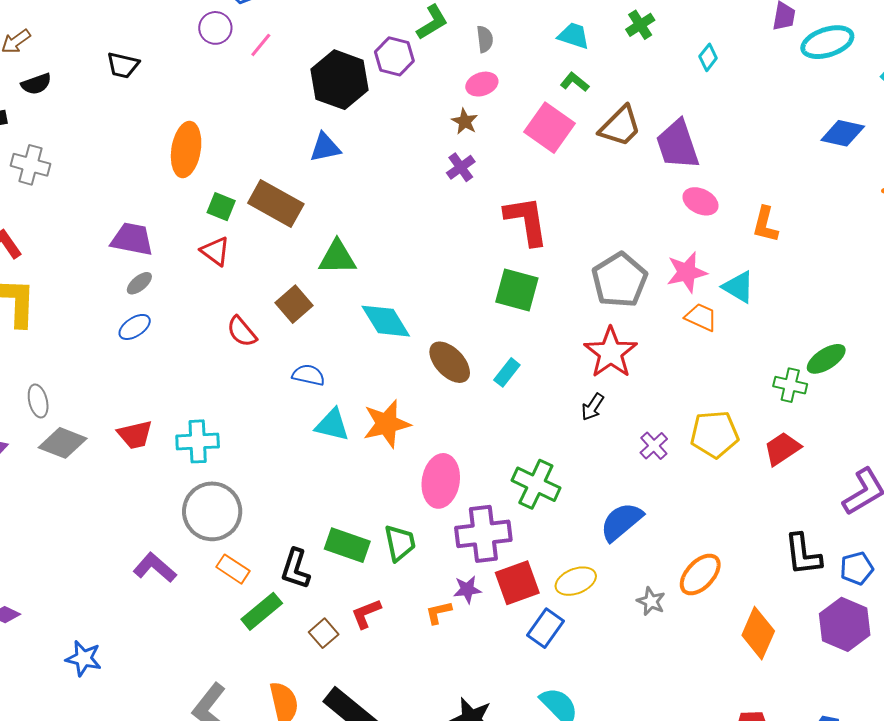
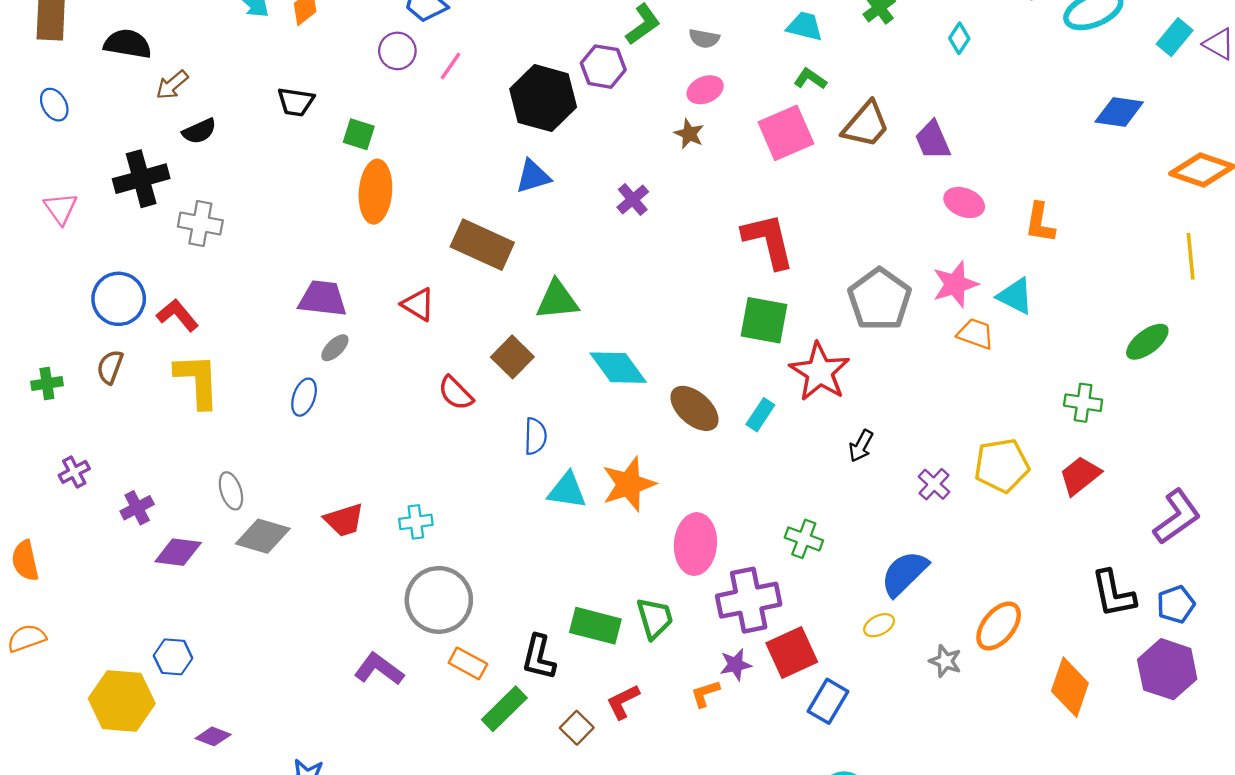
gray semicircle: (485, 39) -> (704, 38), turned 112
pink square: (550, 128) -> (786, 133), turned 36
purple trapezoid: (677, 145) -> (933, 140), size x0.7
purple cross: (461, 167) -> (633, 199), moved
green square: (221, 207) -> (359, 134), moved
blue ellipse: (135, 327) -> (304, 397), moved, turned -32
red star: (611, 353) -> (820, 372), moved
green ellipse: (826, 359) -> (1147, 342), moved
blue semicircle: (308, 375) -> (535, 436), turned 84
cyan cross: (198, 441) -> (416, 522), size x0.7
green cross: (536, 484) -> (804, 539), size x0.7
yellow ellipse: (576, 581) -> (879, 625), moved, size x0.7

